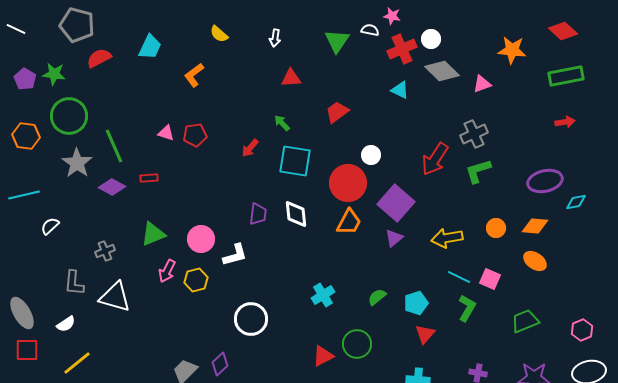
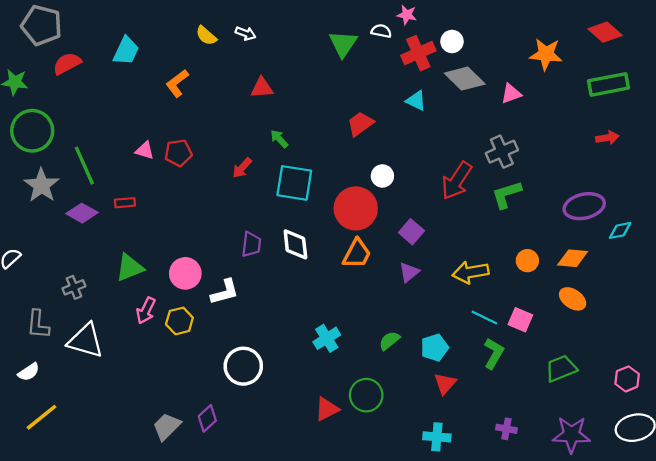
white arrow: (275, 38) -> (246, 33), moved, turned -78
red triangle: (291, 78) -> (262, 88), moved
red trapezoid: (337, 112) -> (360, 124), moved
purple square: (396, 203) -> (411, 232), size x0.6

